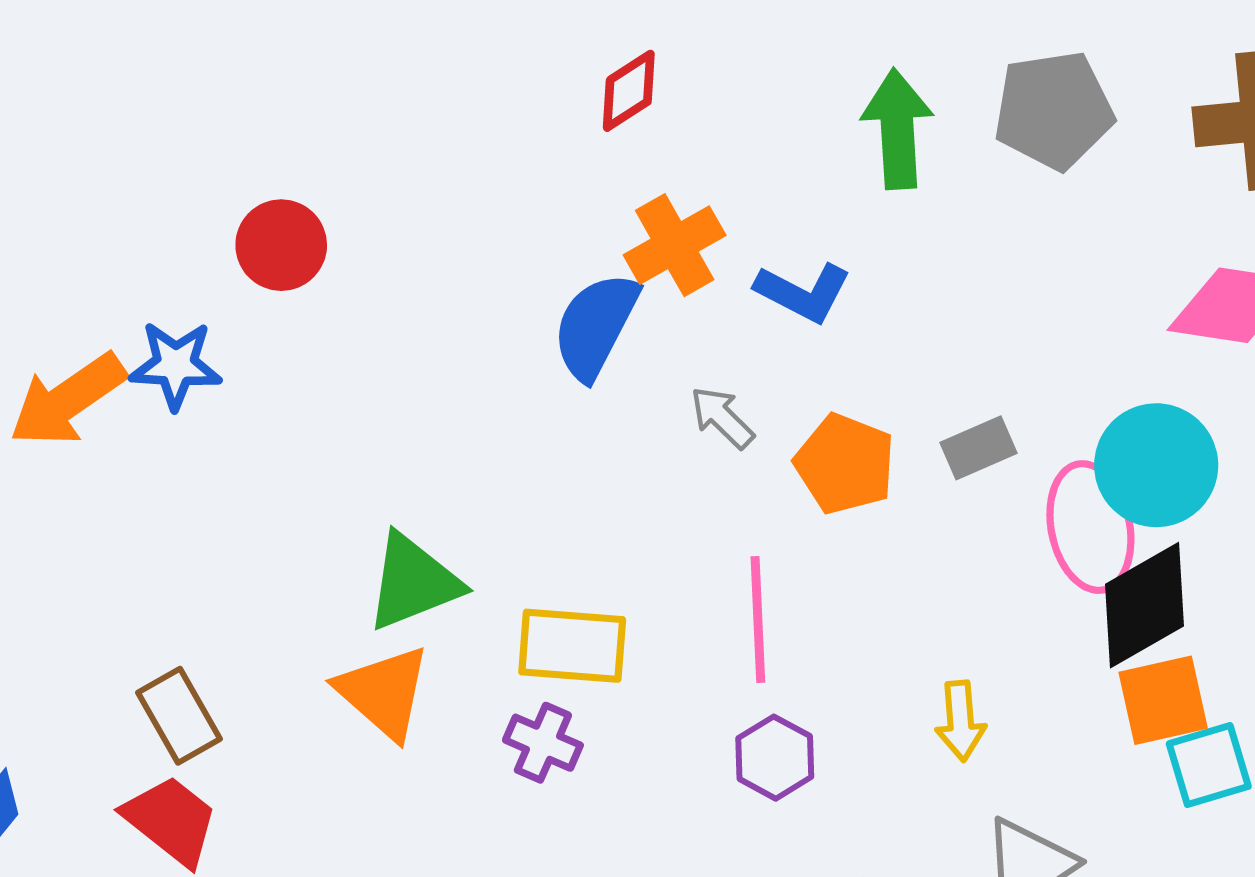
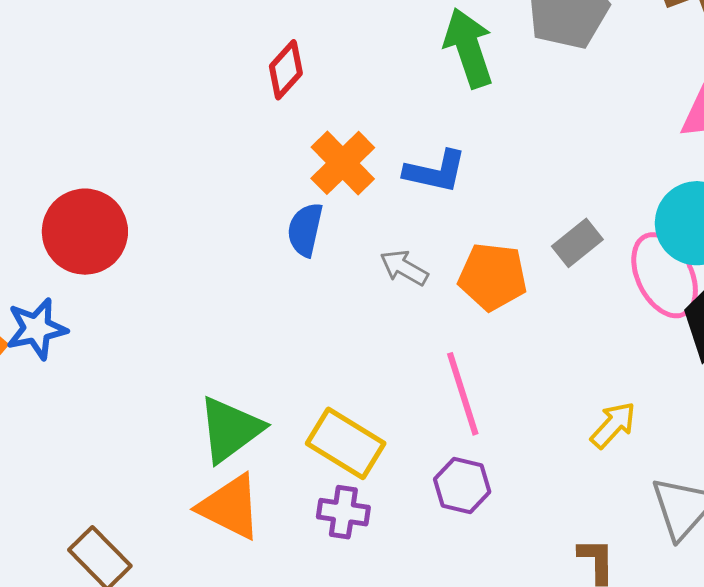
red circle: (281, 245) -> (85, 232), size x1.4
blue semicircle: (596, 326) -> (305, 230), size x0.7
yellow rectangle: (572, 646) -> (346, 443), turned 42
yellow arrow: (960, 721) -> (613, 425), turned -118
purple hexagon: (775, 758) -> (462, 486), moved

